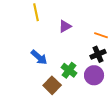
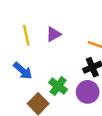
yellow line: (36, 12) -> (26, 35), moved

